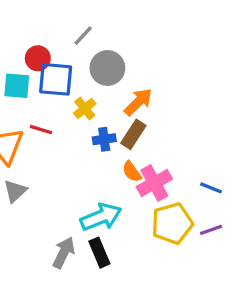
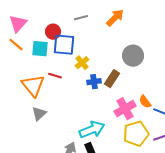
gray line: (83, 36) -> (81, 18), turned 32
gray circle: (107, 68) -> (133, 56), moved
orange arrow: (138, 102) -> (115, 18), moved
orange semicircle: (132, 172) -> (145, 102), moved

